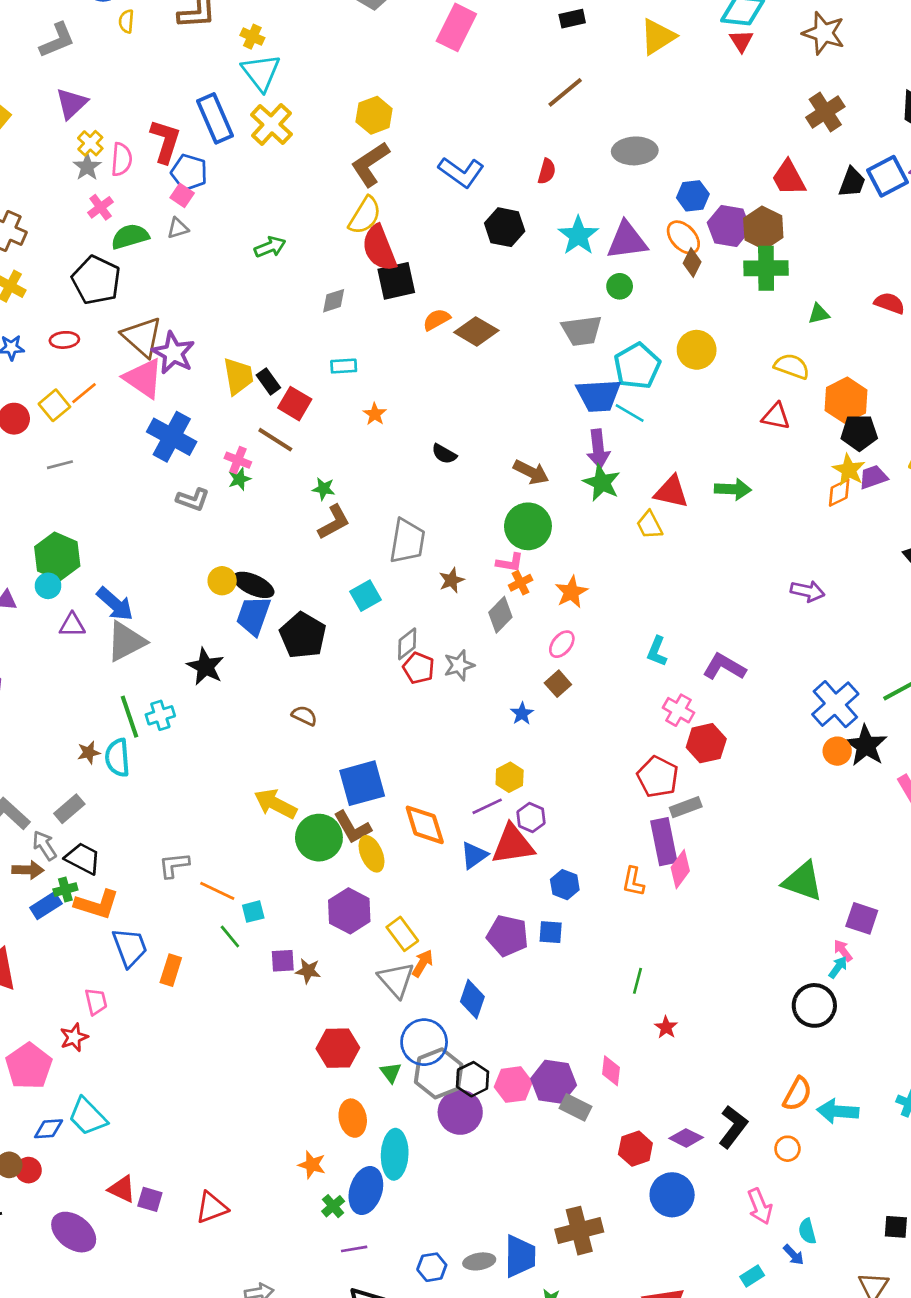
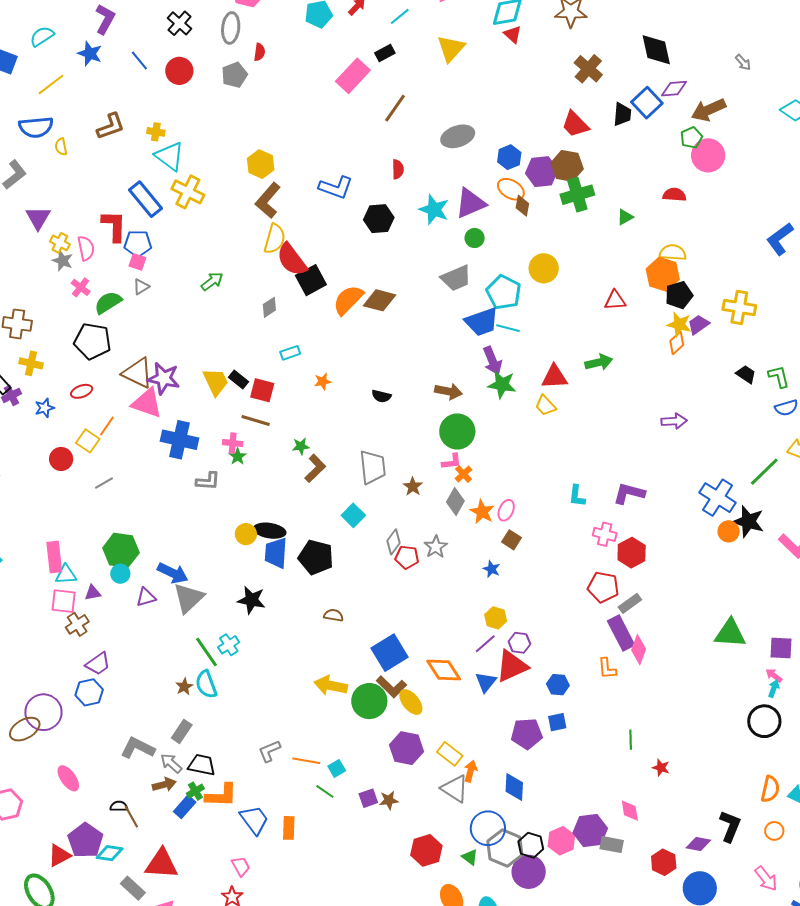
pink rectangle: (456, 27) -> (353, 76), moved, turned 32
orange semicircle: (437, 320) -> (348, 300), size x1.6
yellow semicircle: (792, 366) -> (673, 253), moved
orange star: (375, 414) -> (323, 381), turned -30
orange star: (571, 592) -> (482, 512), moved

